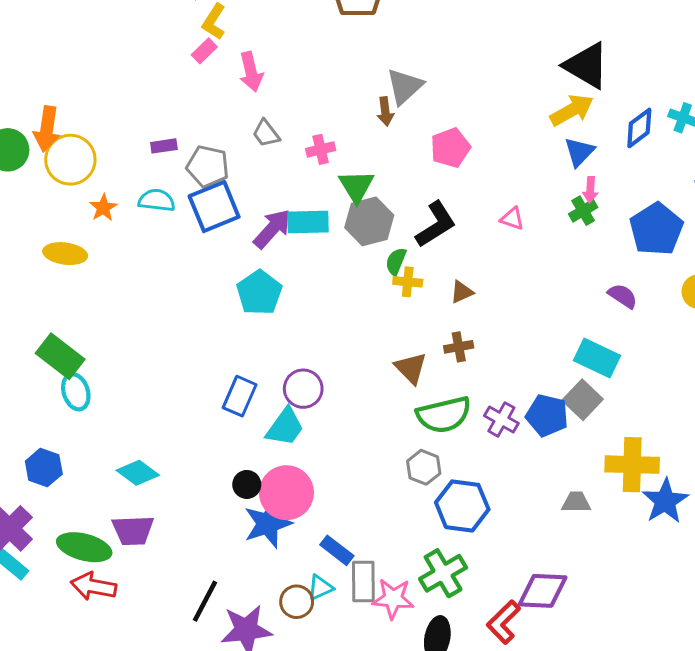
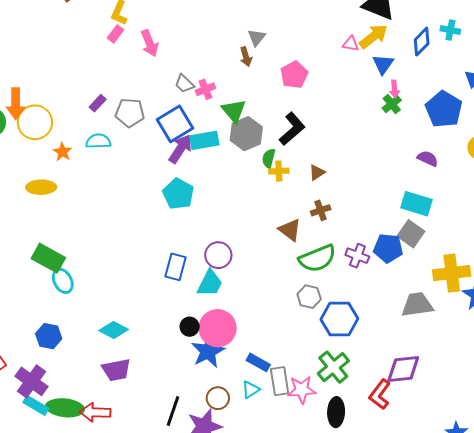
gray triangle: (405, 86) -> (257, 37), size x0.7
gray trapezoid: (266, 133) -> (184, 84), moved
purple rectangle: (164, 146) -> (98, 103), turned -30
blue square: (214, 207) -> (175, 124), moved
pink triangle: (512, 219) -> (351, 44), moved
gray trapezoid: (576, 502) -> (417, 305), size x1.6
green ellipse: (84, 547) -> (65, 408), moved
brown circle: (297, 602) -> (218, 398), moved

